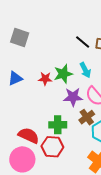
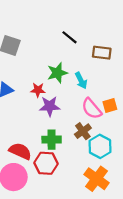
black line: (83, 42) -> (69, 37), moved
green star: (63, 74) -> (57, 73), moved
purple star: (73, 97) -> (50, 106), moved

